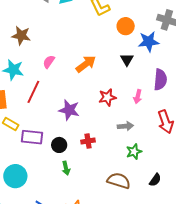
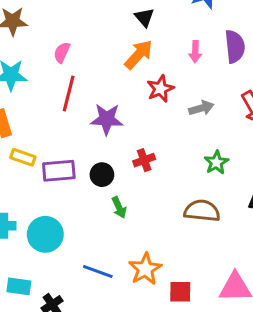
black triangle: (127, 60) -> (144, 17), moved
orange arrow: (86, 64) -> (139, 55), moved
red line: (33, 92) -> (69, 94), moved
pink arrow: (138, 97) -> (195, 52), moved
gray arrow: (125, 126) -> (201, 108), moved

